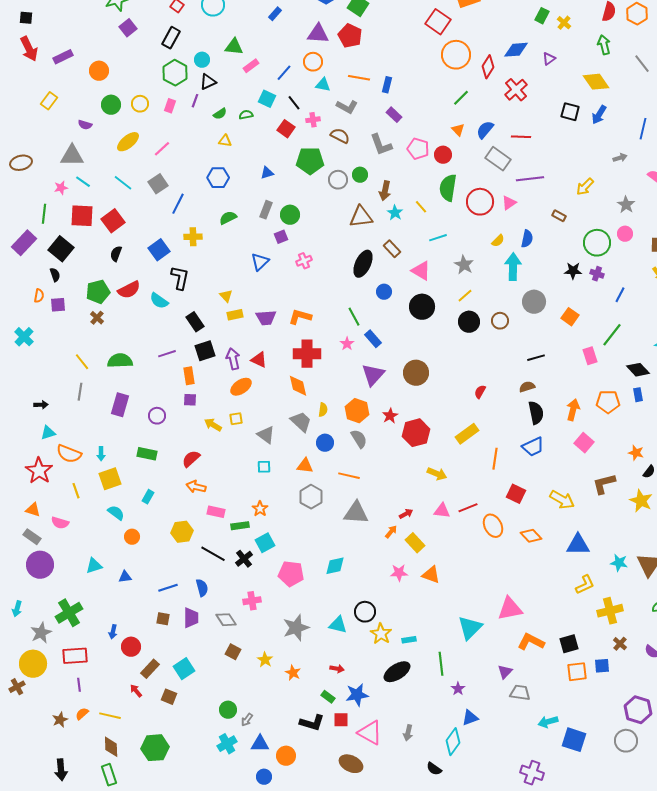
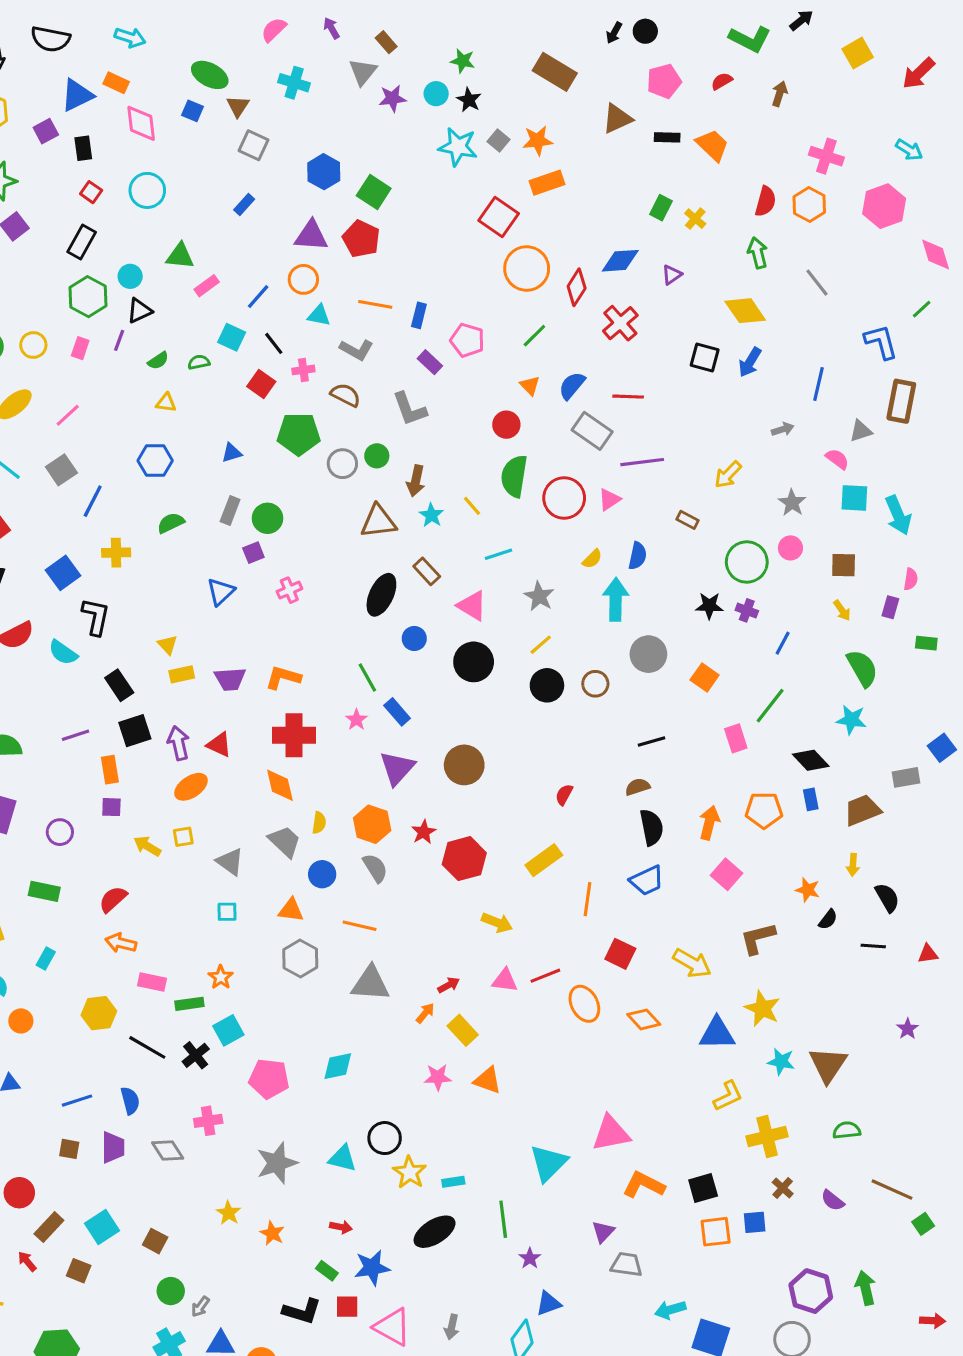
pink pentagon: (418, 149) -> (467, 340), moved
yellow star: (641, 501) -> (762, 1008), moved
brown square: (233, 652) -> (155, 1241), moved

